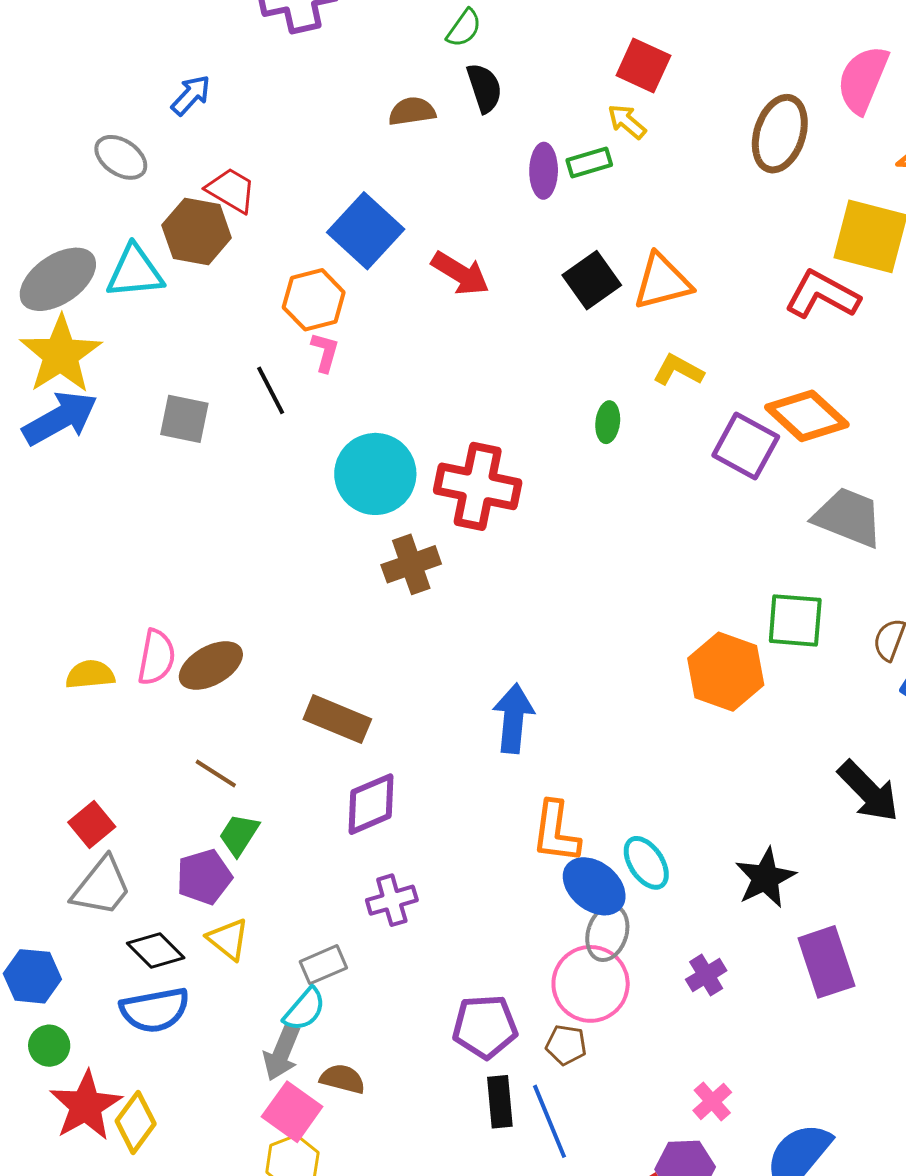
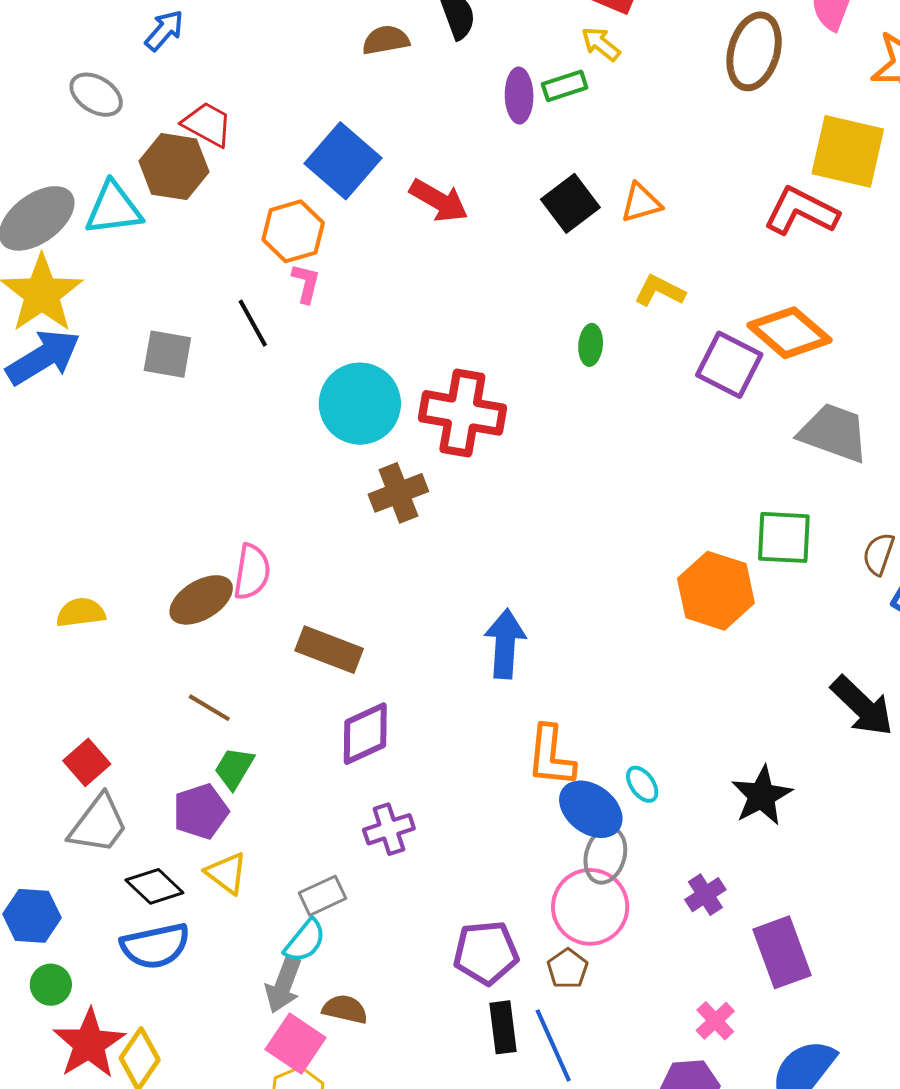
orange triangle: (662, 282) -> (641, 203), size x0.7
pink semicircle: (156, 657) -> (252, 572), moved
cyan ellipse: (646, 863) -> (642, 784), size x0.7
purple rectangle: (826, 962) -> (782, 952), moved
brown pentagon: (566, 1045) -> (567, 969), turned 30

